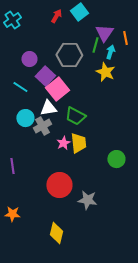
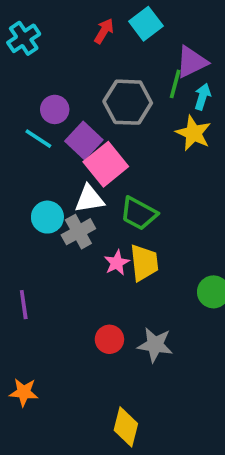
purple triangle: (104, 33) -> (192, 62), turned 30
cyan line: (20, 87) -> (38, 139), moved
red circle: (59, 185) -> (109, 339), size x0.6
gray star: (87, 200) -> (155, 345), moved
yellow diamond: (56, 233) -> (126, 427), moved

